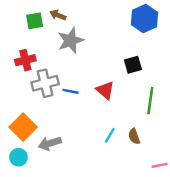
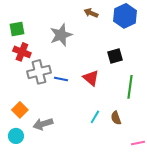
brown arrow: (58, 15) -> (91, 13), moved
green square: (35, 21) -> (17, 29), moved
red cross: (25, 60) -> (22, 52), turned 36
orange square: (23, 127) -> (20, 110), size x0.7

